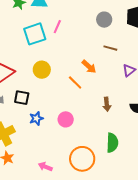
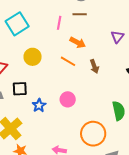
pink line: (57, 27) -> (59, 23), moved
brown line: (110, 48) -> (80, 14), moved
brown arrow: (107, 104) -> (94, 66), moved

